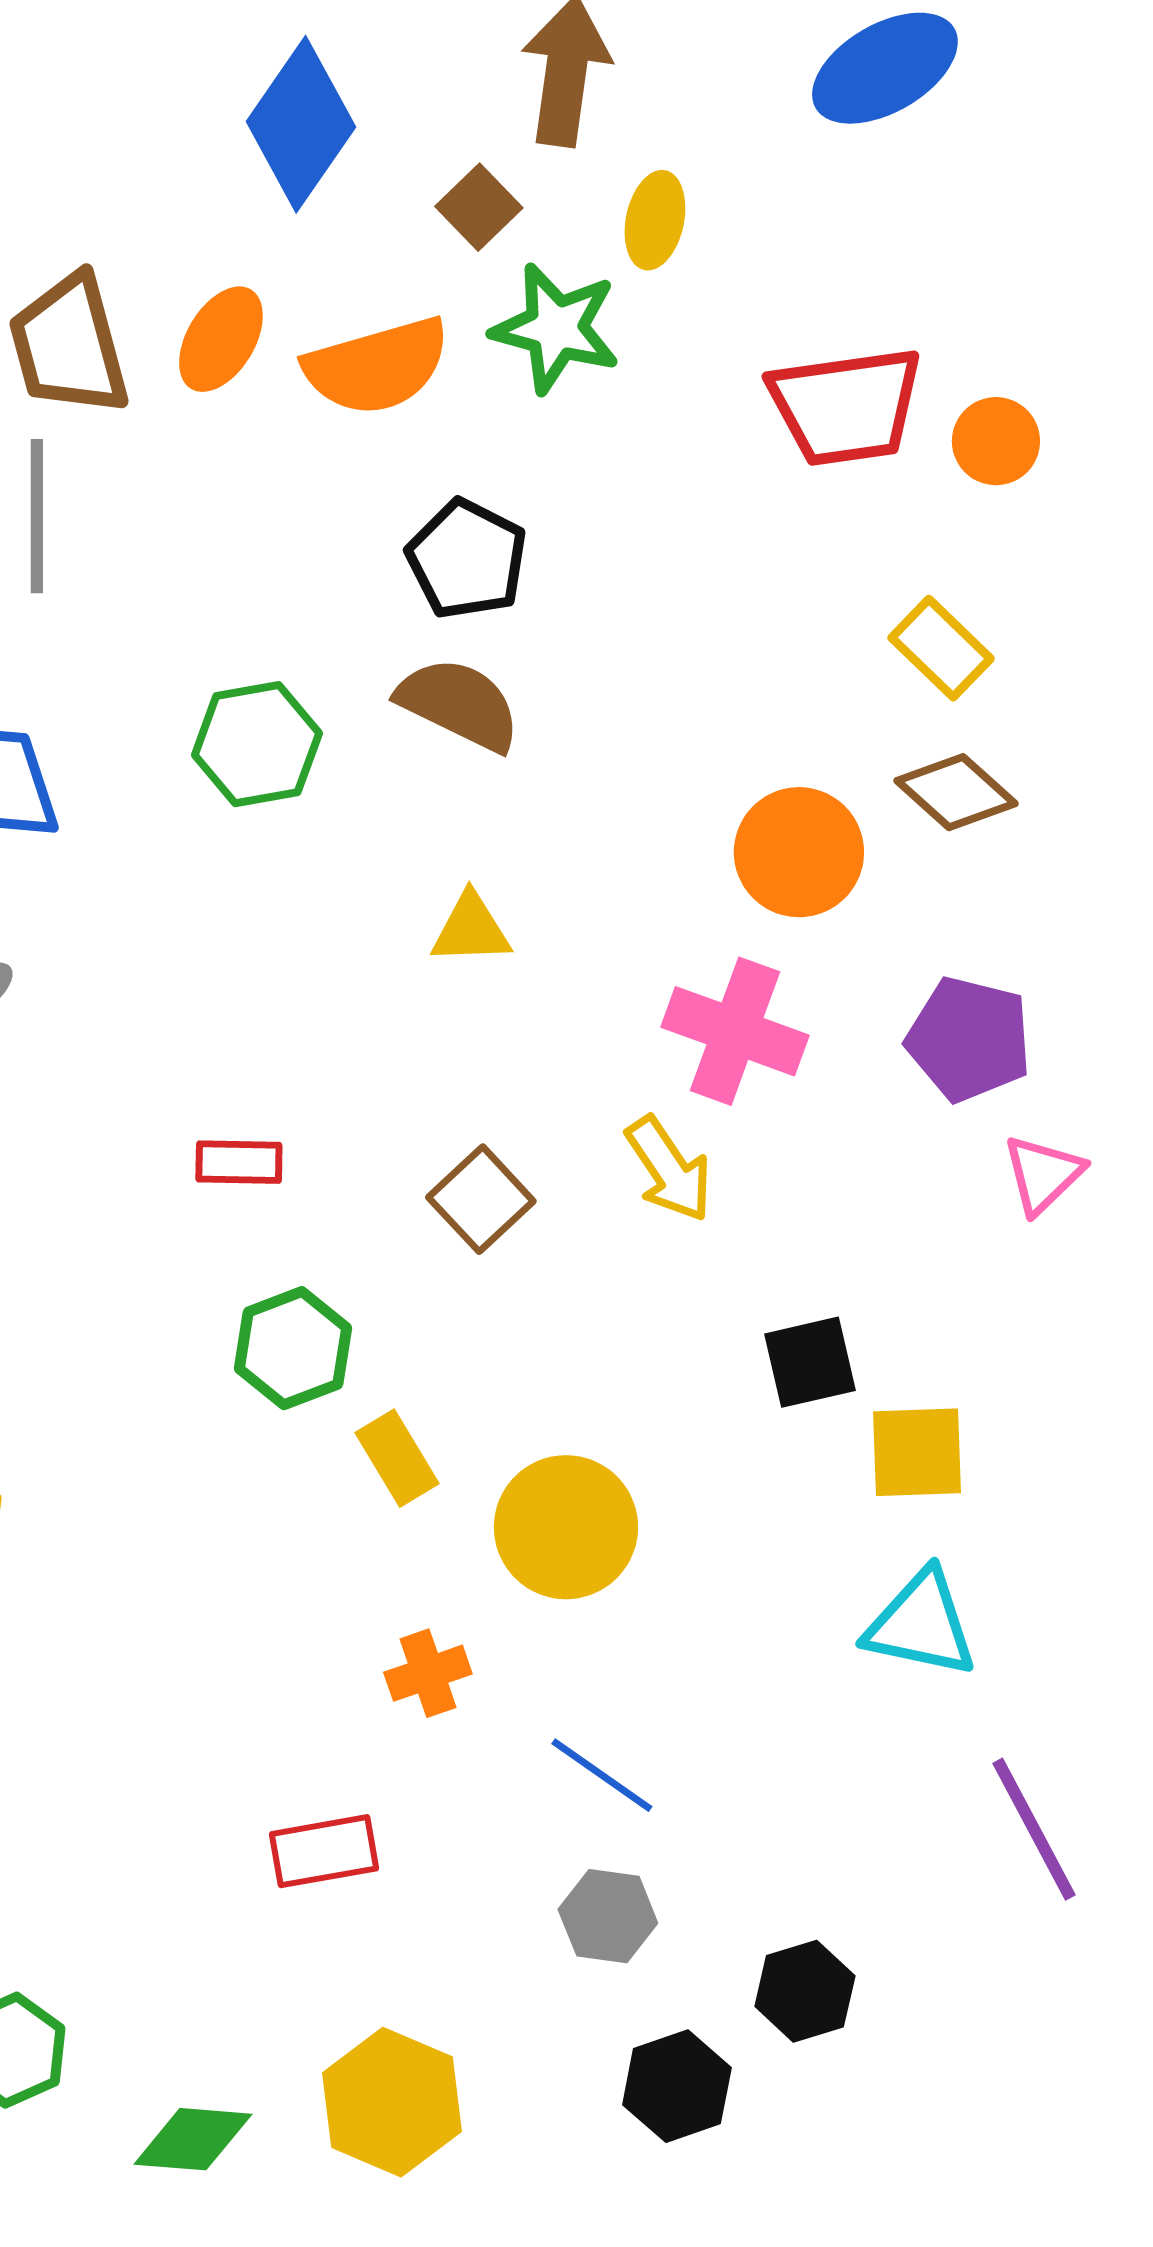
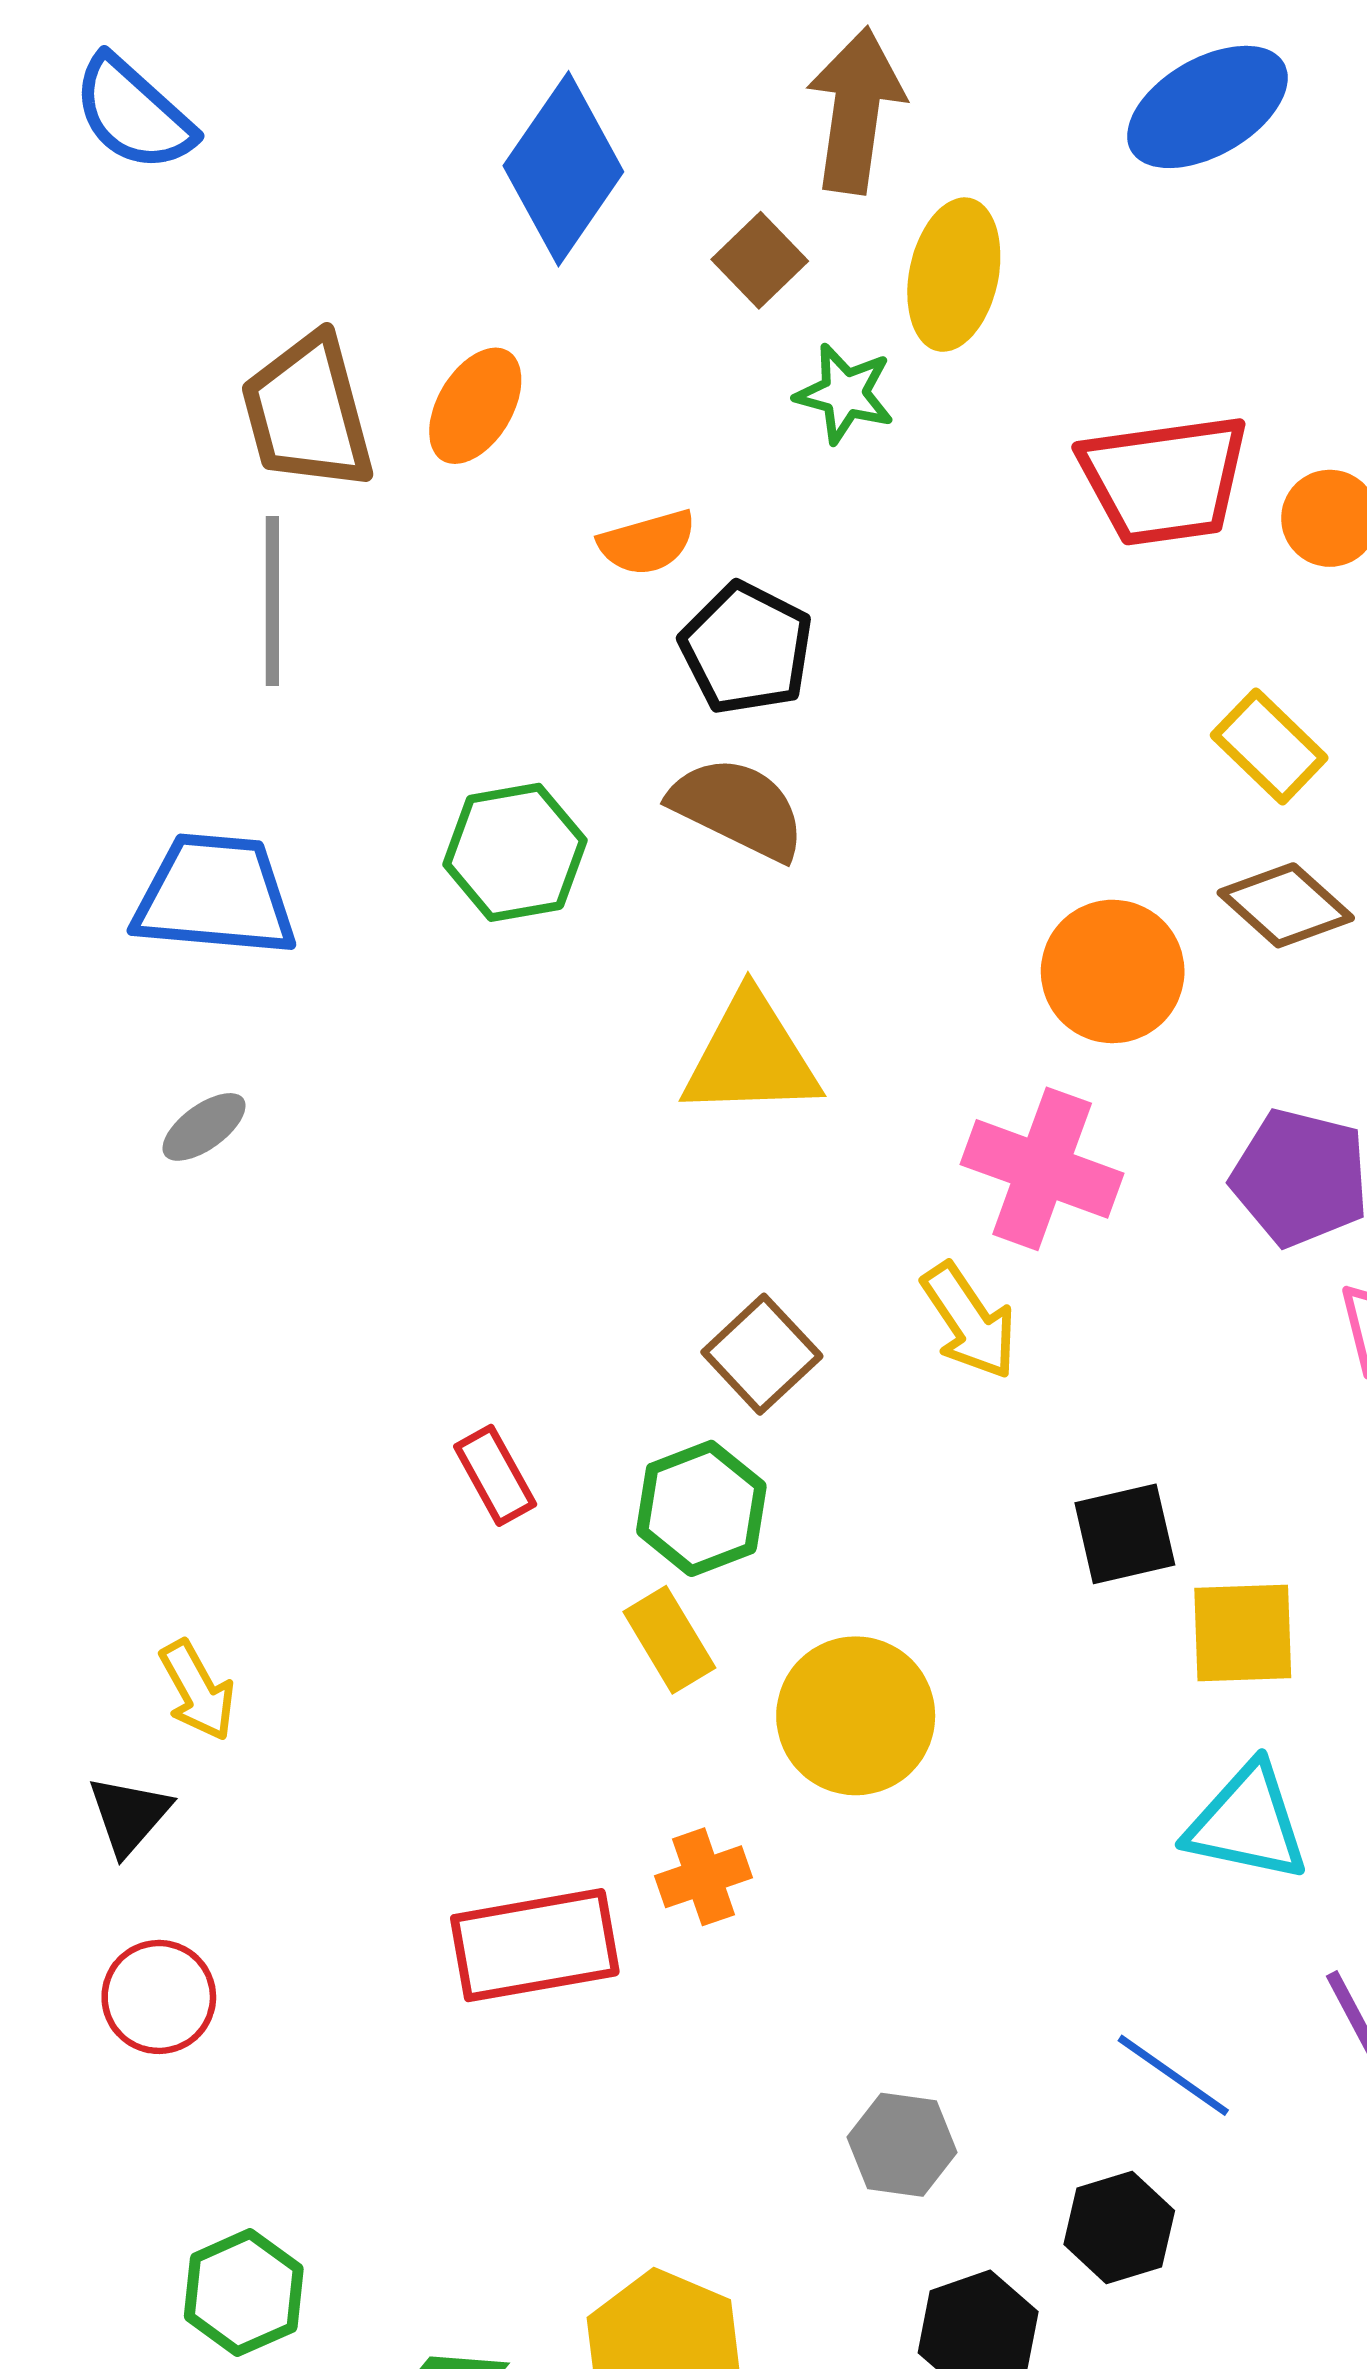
yellow ellipse: (655, 220) -> (954, 275), size x1.4
green star: (556, 328) -> (845, 394), size x0.7
orange semicircle: (377, 366) -> (647, 543), moved, size x0.6
yellow triangle: (471, 929) -> (751, 1056), size x1.6
red rectangle: (239, 1162) -> (495, 1475), moved, turned 60
green hexagon: (293, 1348) -> (701, 1508), moved
blue line: (602, 1775) -> (1173, 2075), moved
red rectangle: (324, 1851) -> (535, 1945), moved, size x1.4

